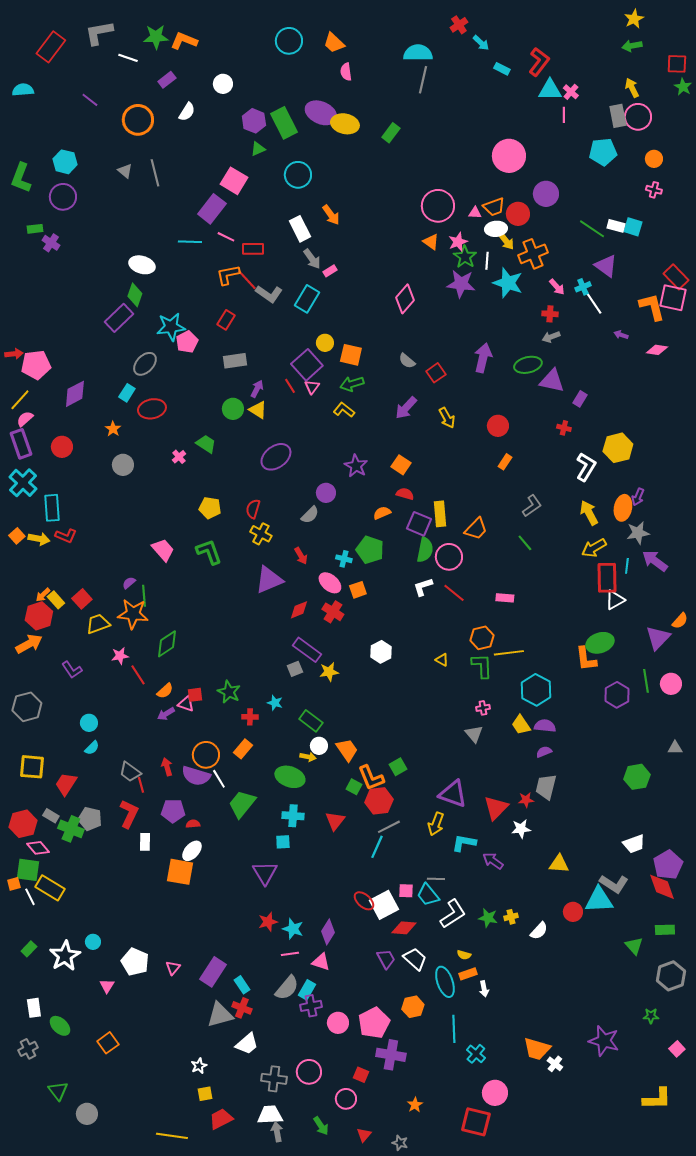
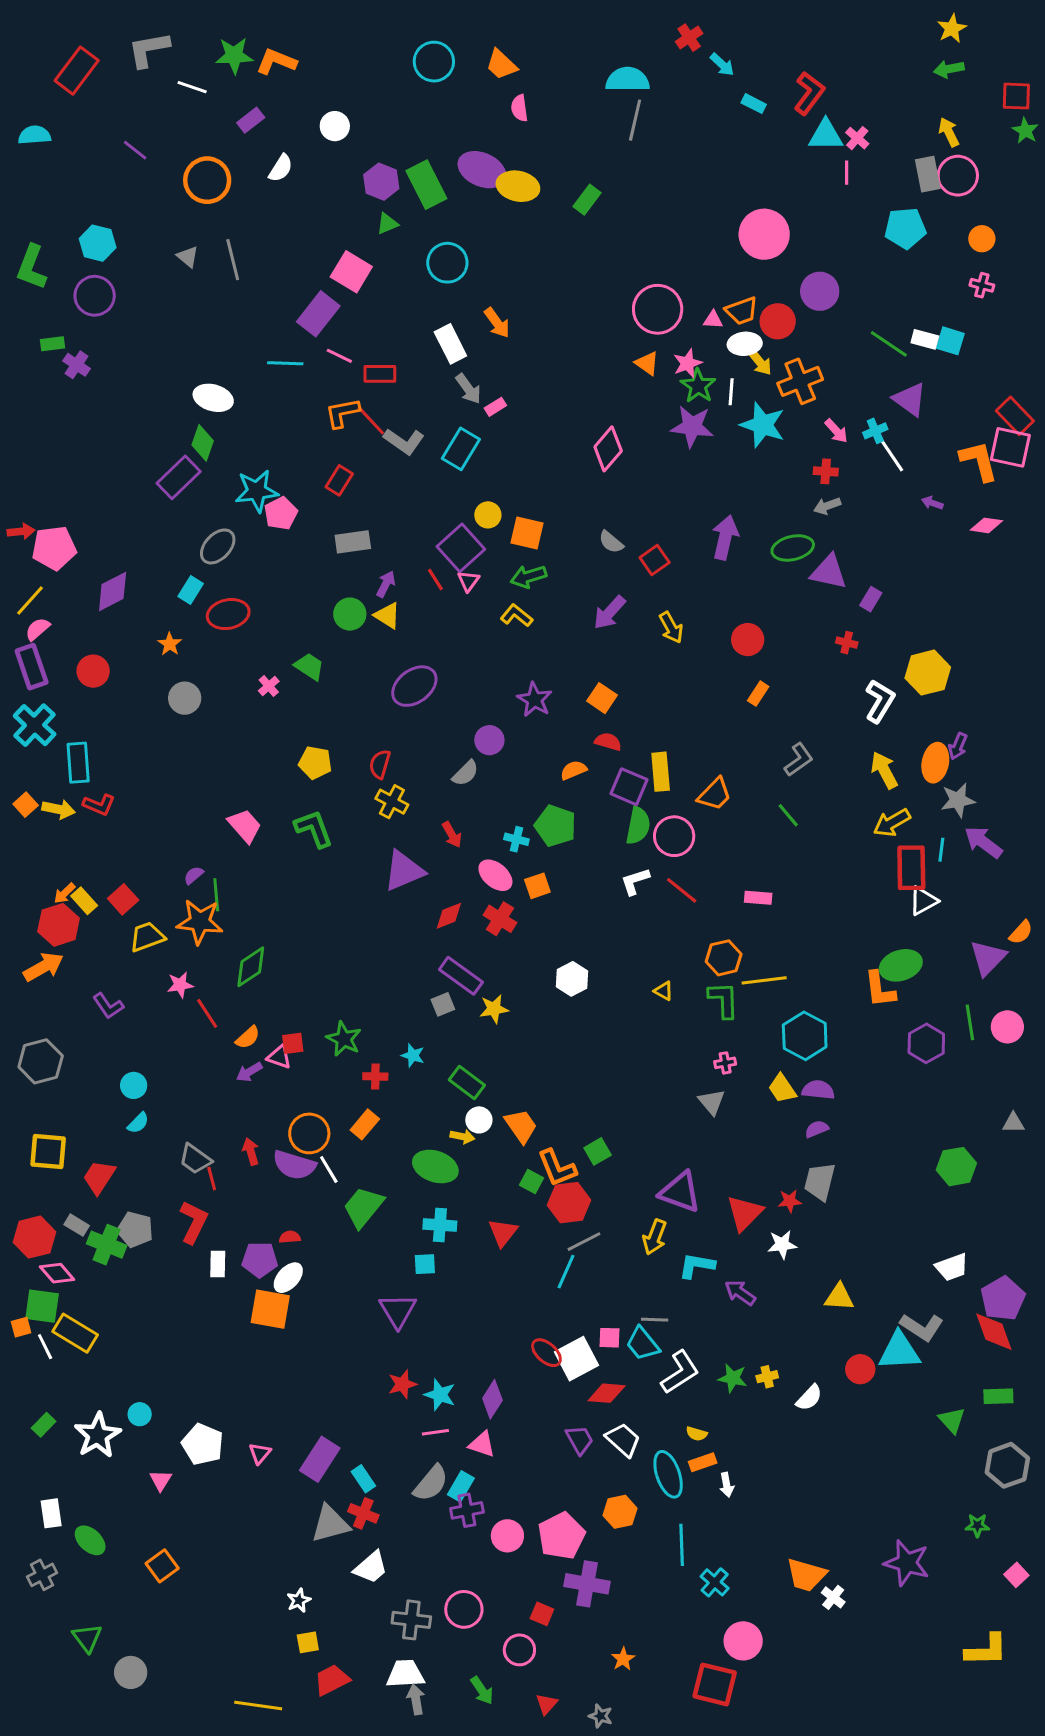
purple pentagon: (173, 811) -> (260, 1260), moved

